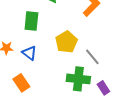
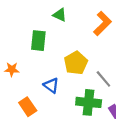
blue triangle: (29, 53) -> (51, 85), moved

